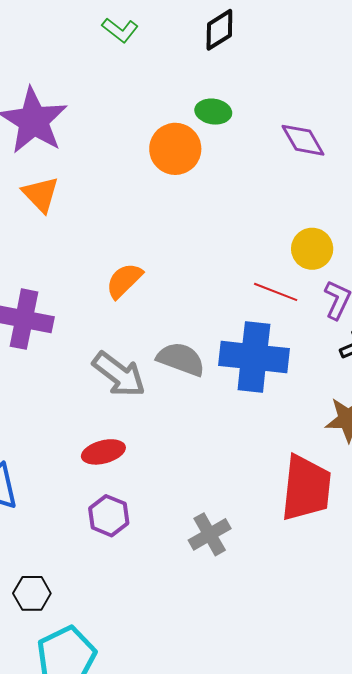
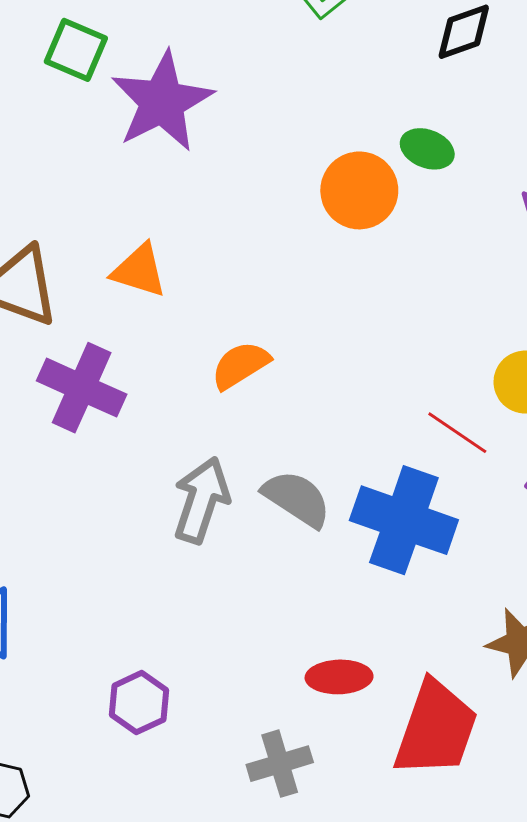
orange triangle: (41, 194) -> (139, 271), moved, turned -42
gray arrow: (119, 374) -> (201, 500), turned -122
red ellipse: (103, 452) -> (339, 677), moved

